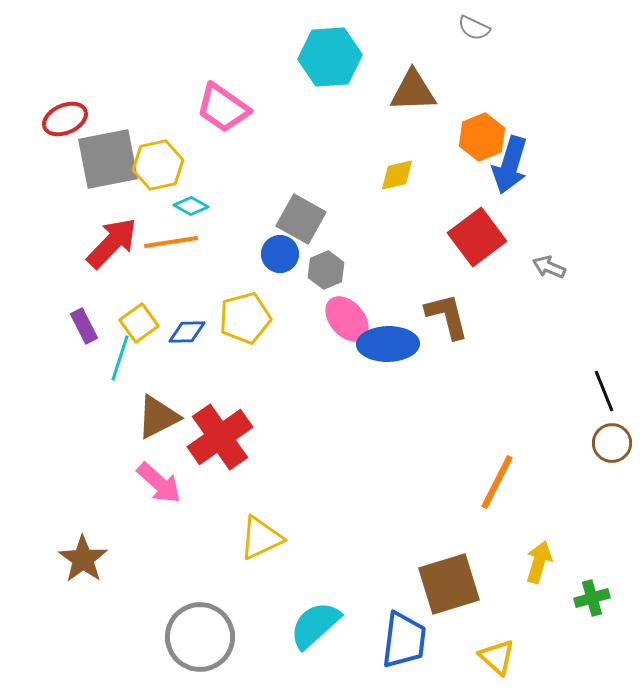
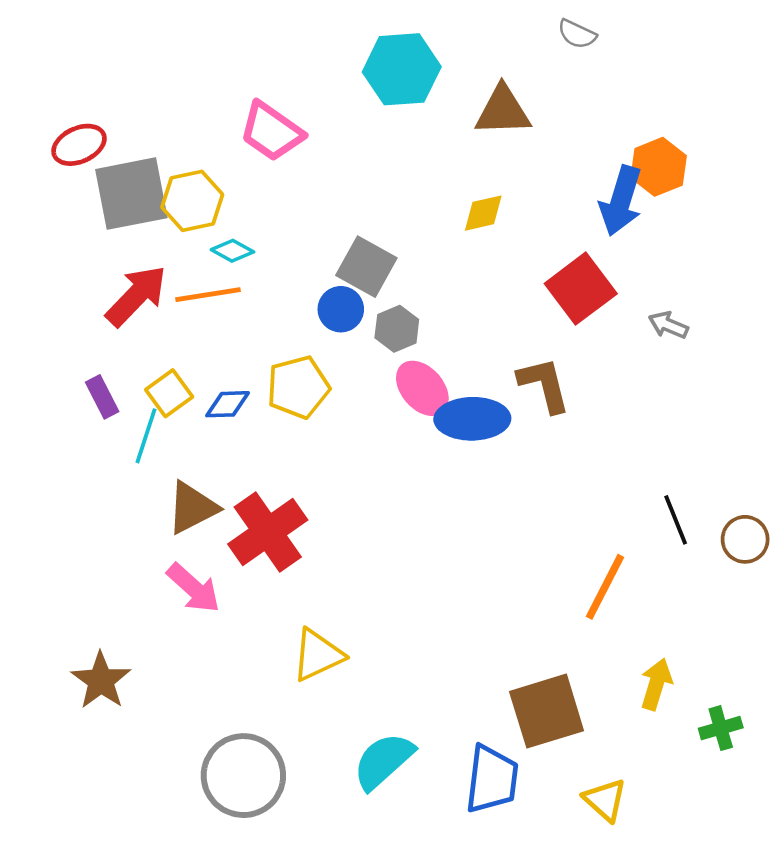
orange hexagon: (482, 137) -> (659, 167), moved
black line: (604, 391) -> (676, 520), moved

